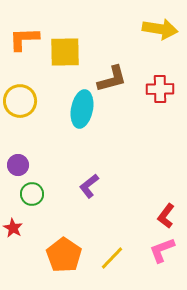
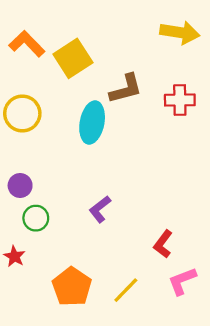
orange L-shape: (24, 39) -> (27, 44), turned 48
yellow square: (65, 52) -> (73, 58), turned -32
red L-shape: (166, 216) -> (163, 244), moved

